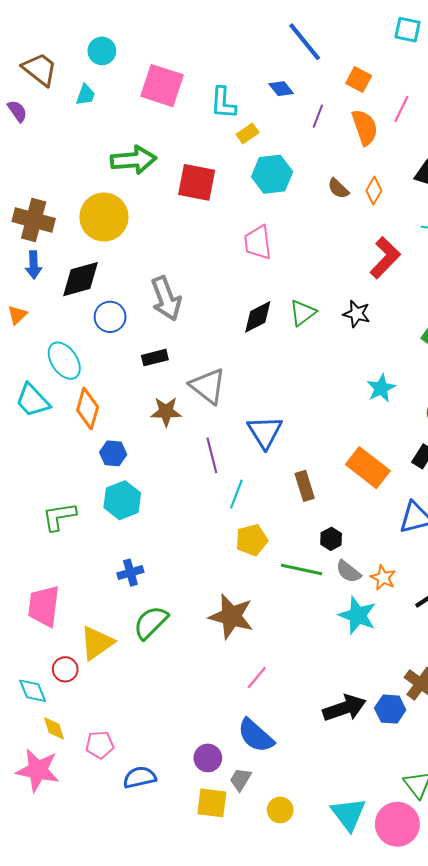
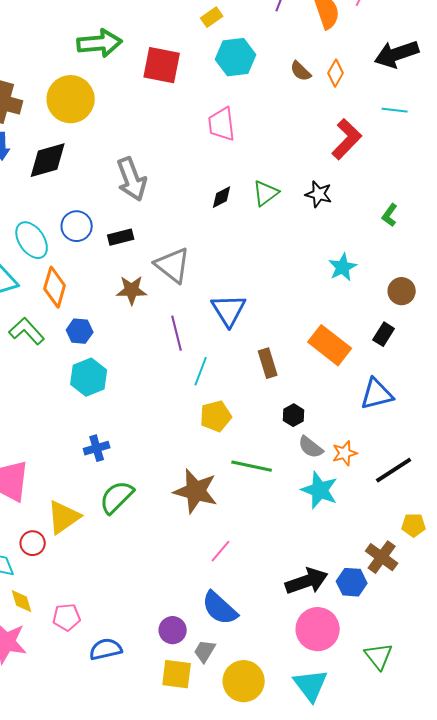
blue circle: (110, 317) -> (77, 226), moved
black diamond: (258, 317) -> (222, 197), size x0.7
green L-shape: (59, 517) -> (27, 331), moved, turned 57
green line: (302, 570) -> (252, 466), moved
orange star: (383, 578) -> (345, 453), turned 30
yellow circle: (280, 810) -> (244, 681), size x1.6
pink circle: (397, 824) -> (318, 629), moved

